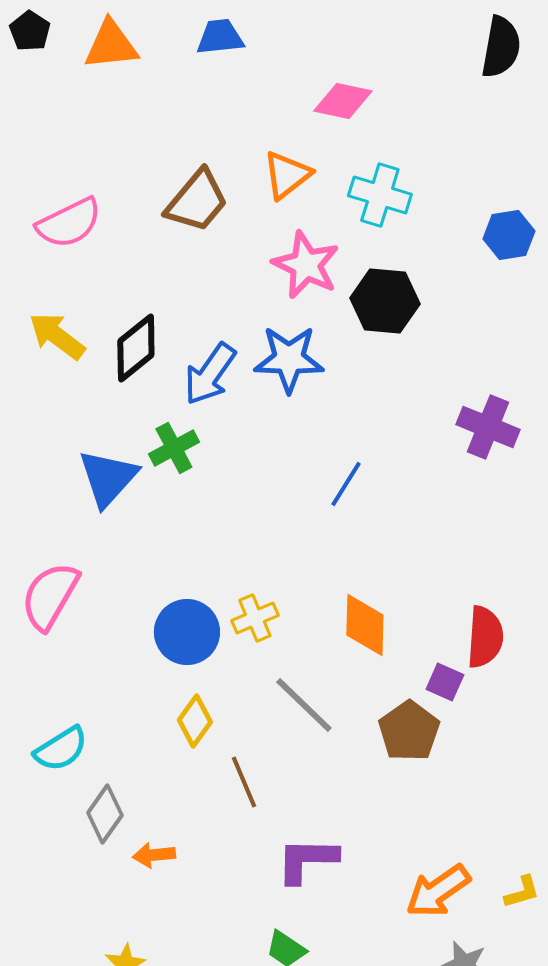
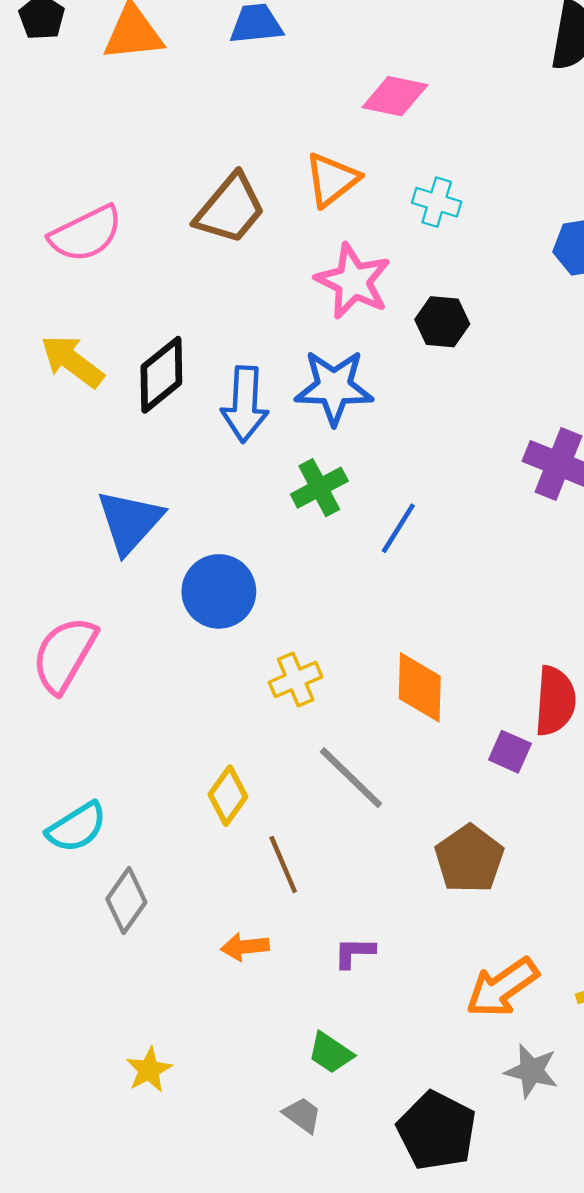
cyan cross: (380, 195) -> (437, 202), size x0.7
black hexagon: (385, 301) -> (442, 322), size x0.7
blue arrow: (210, 374) -> (245, 404), turned -32
green cross: (174, 448) -> (319, 488), moved
blue circle: (187, 632) -> (219, 591), moved
brown pentagon: (409, 731) -> (469, 859), moved
orange arrow: (154, 855) -> (245, 947), moved
purple L-shape: (307, 860) -> (354, 952), size x0.6

